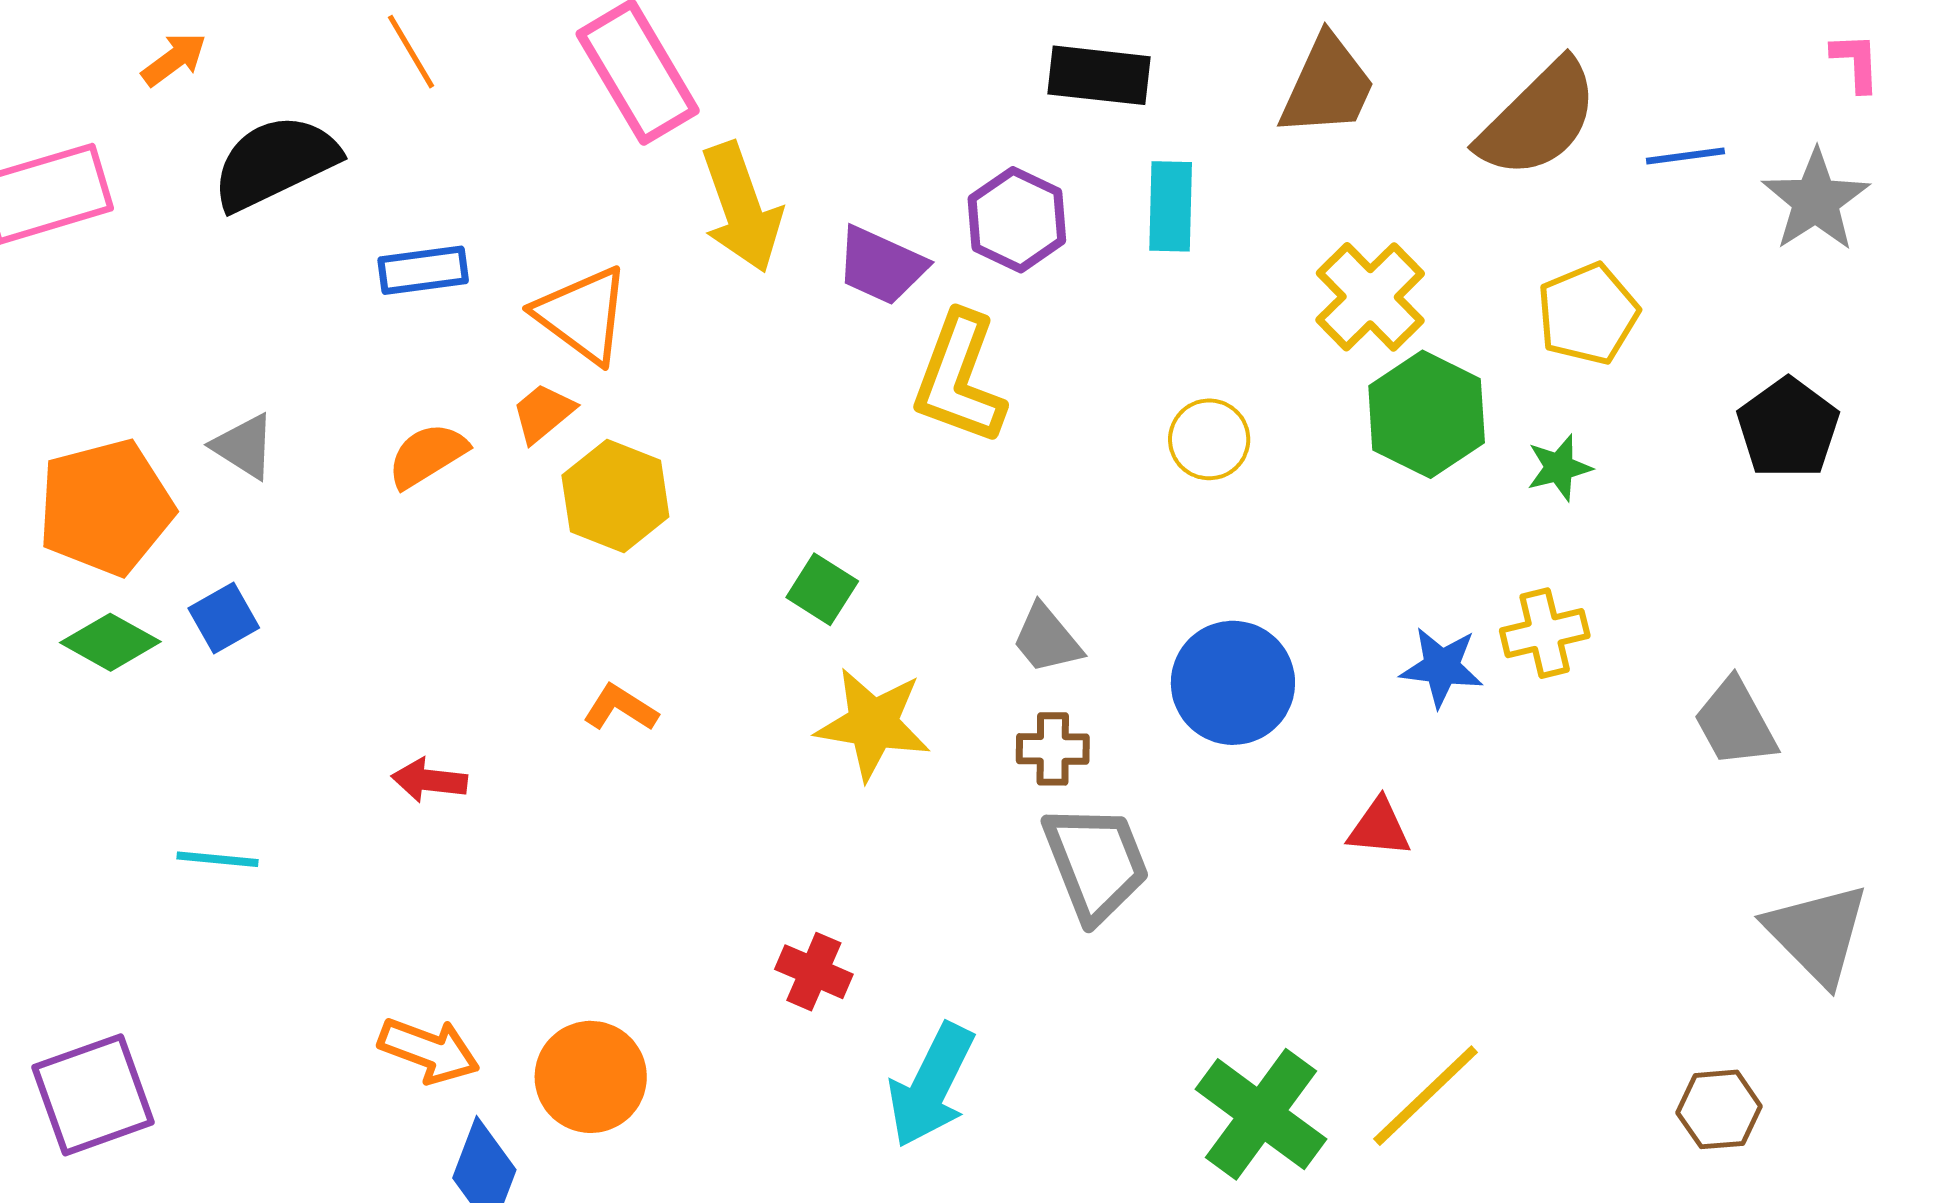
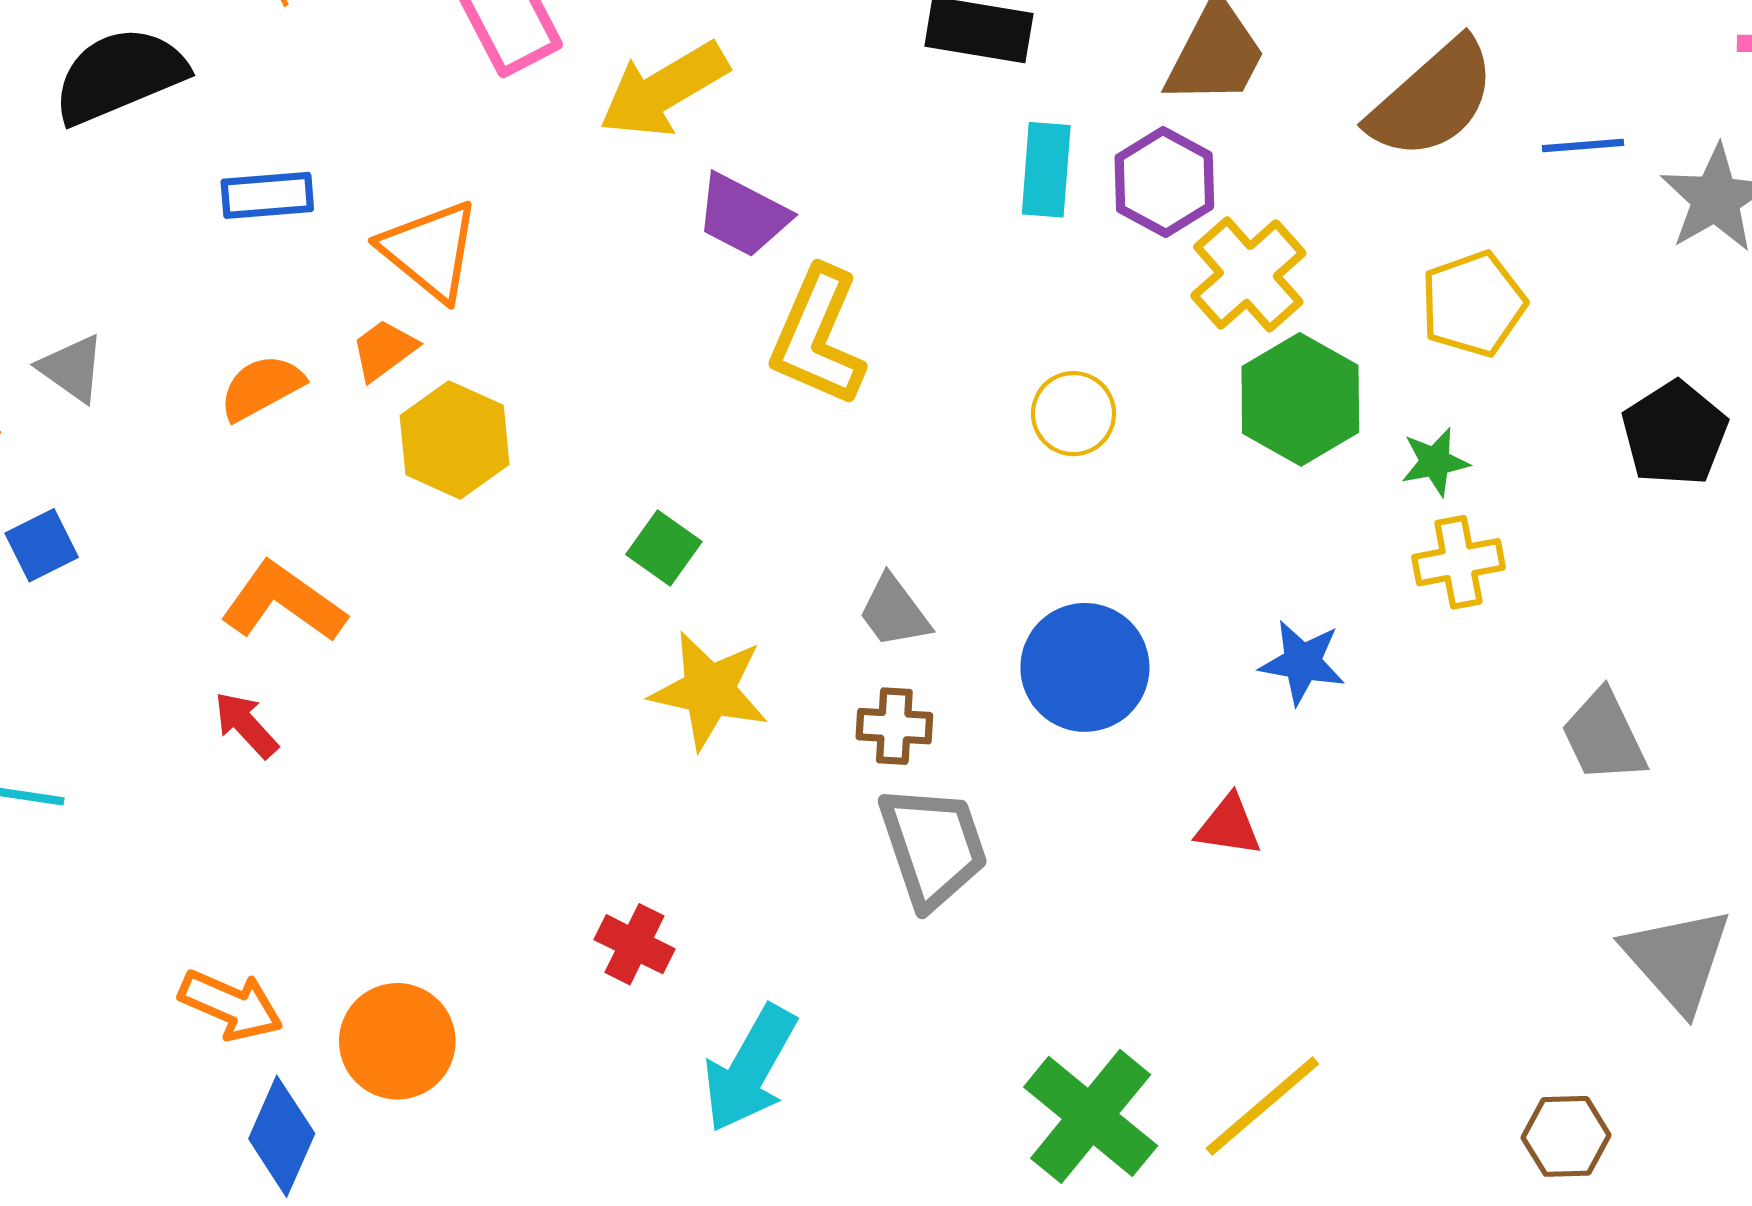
yellow arrow: (741, 207) -> (664, 90), moved, turned 76
purple hexagon: (1017, 220) -> (1164, 182), moved
yellow cross: (1545, 633) -> (1458, 562), moved
orange L-shape: (620, 708) -> (283, 602), moved, size x1.6
red arrow: (429, 780) -> (246, 725), turned 38

